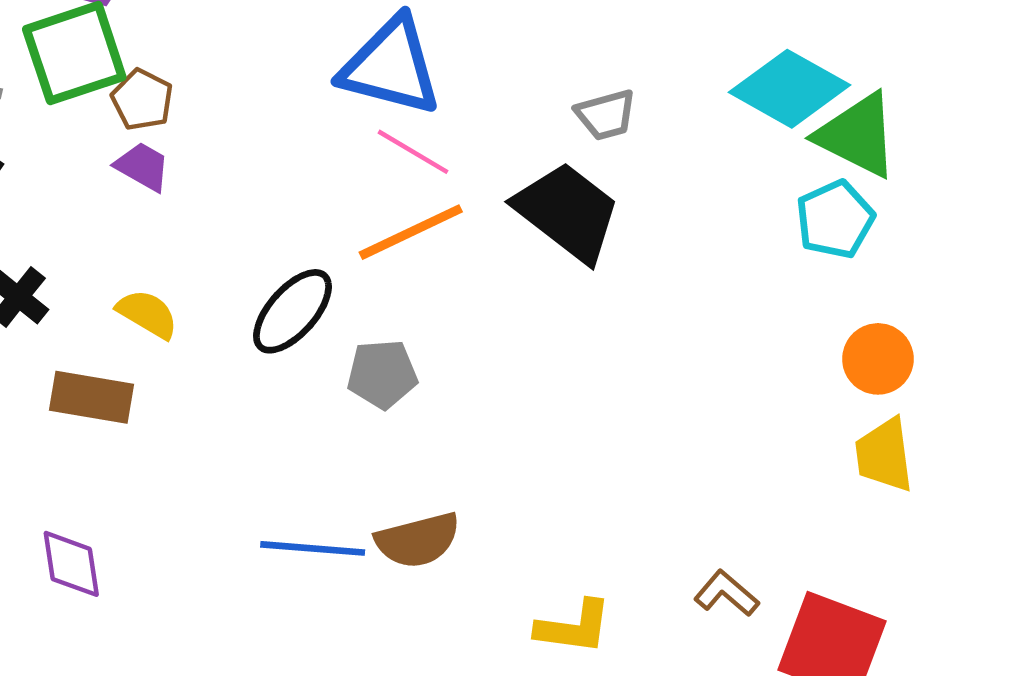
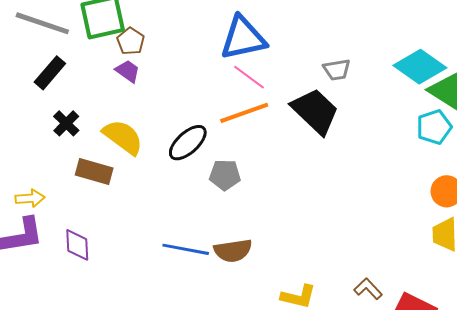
blue triangle: (391, 66) -> (243, 38), turned -33
yellow semicircle: (147, 314) -> (123, 137), size x1.5

